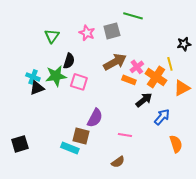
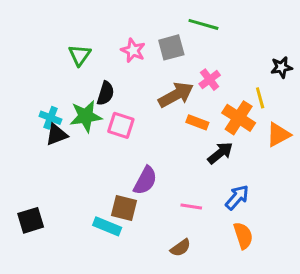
pink cross: (137, 67) -> (210, 80), moved
blue arrow: (162, 117) -> (237, 197), moved
orange semicircle: (176, 144) -> (243, 236), moved

